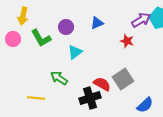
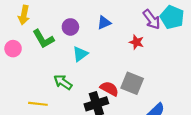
purple arrow: (141, 20) -> (152, 19), turned 84
pink circle: (13, 39) -> (13, 49), moved
gray square: (123, 79) -> (132, 83), turned -35

